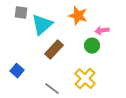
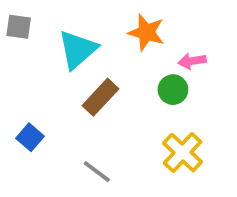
gray square: (21, 13) -> (19, 27), moved
yellow cross: (85, 79) -> (183, 153), moved

